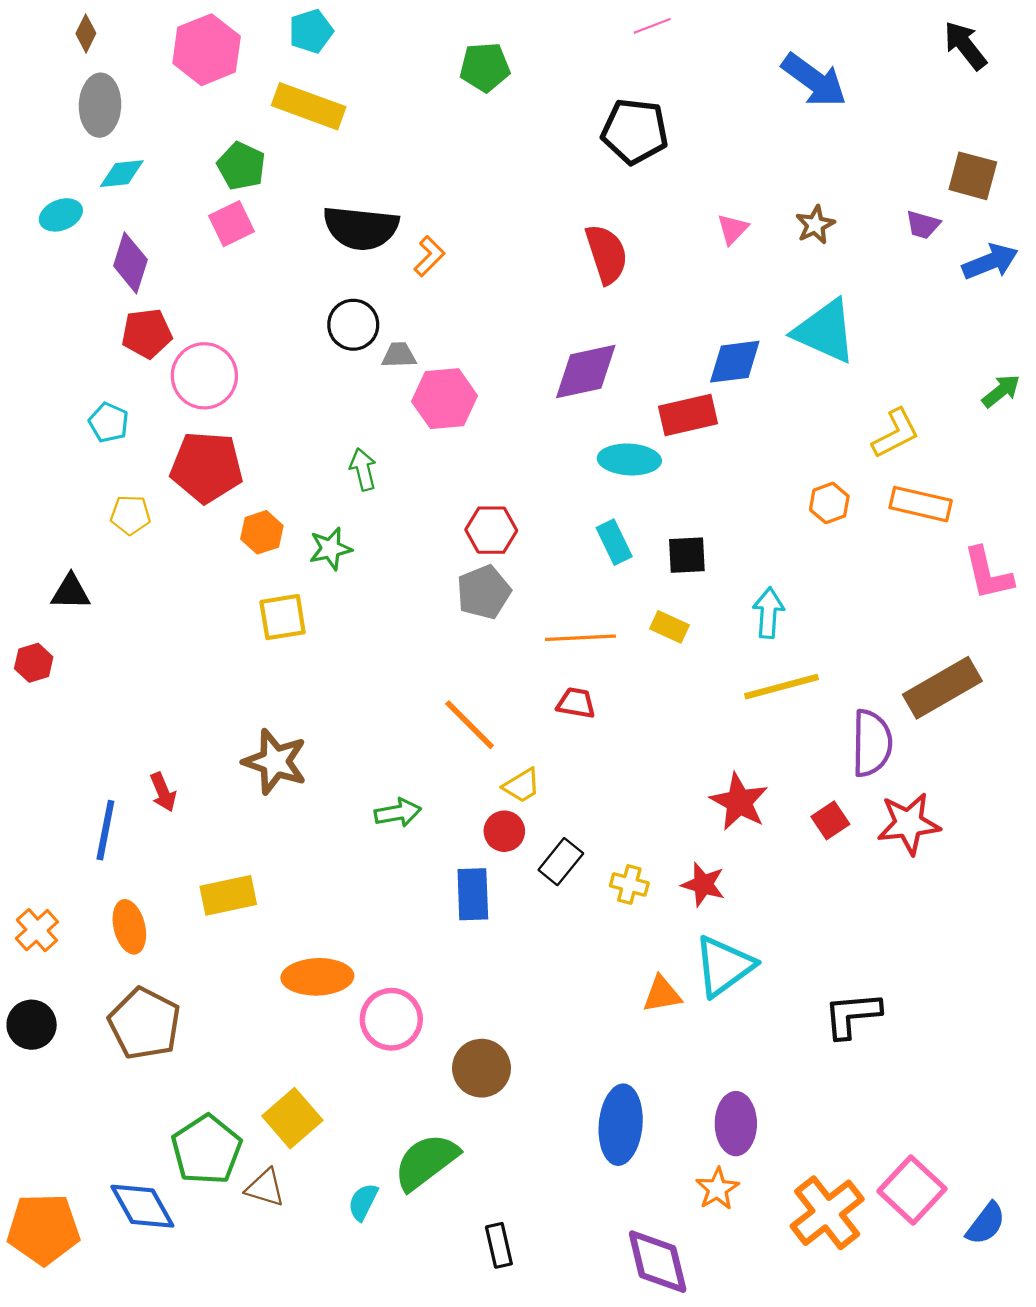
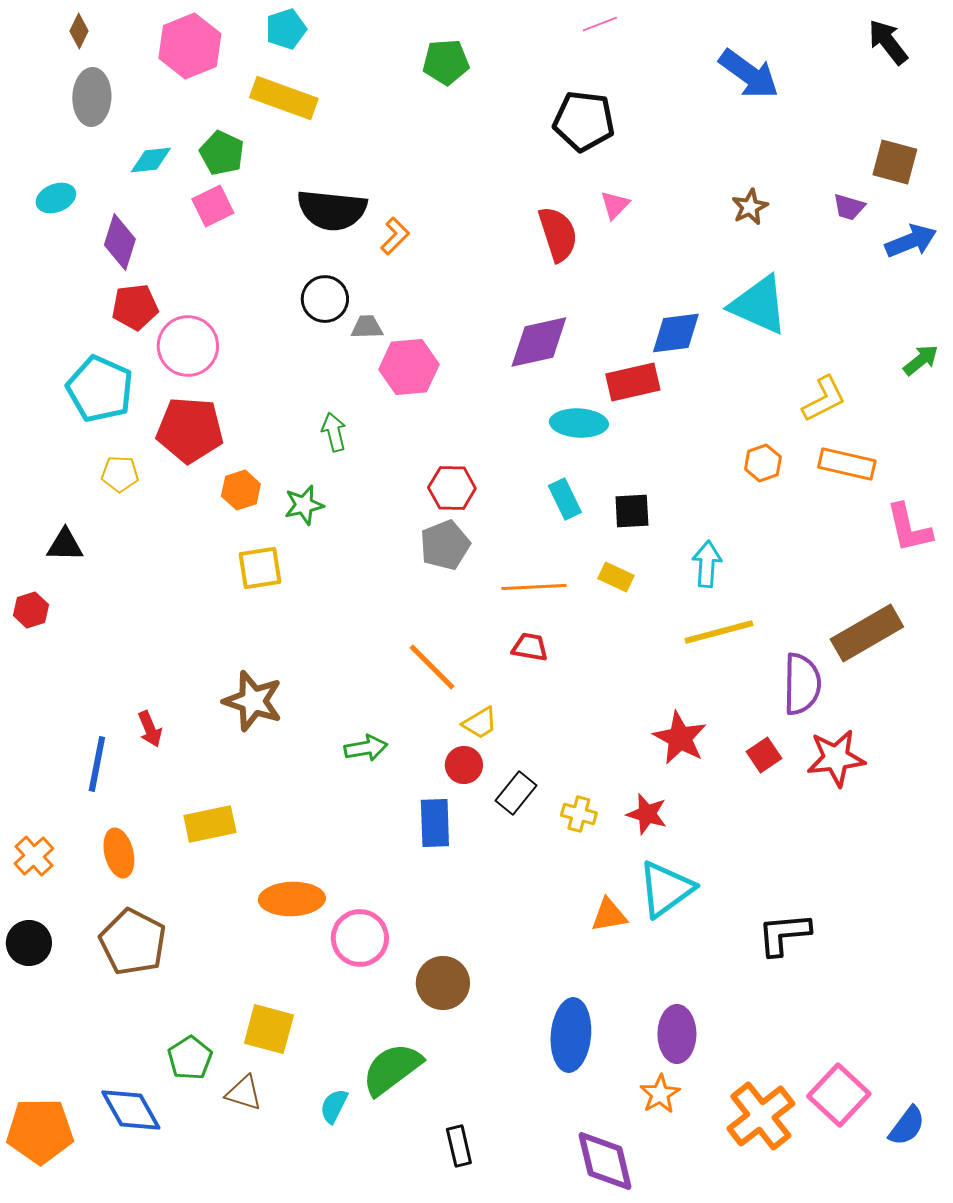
cyan diamond: (122, 174) -> (151, 160), moved
pink triangle: (733, 229) -> (615, 205), moved
cyan pentagon: (109, 423) -> (100, 389), size x1.8
yellow square: (292, 1118) -> (269, 1029), turned -34
green pentagon: (207, 1150) -> (190, 1058), size x0.7

